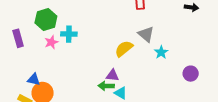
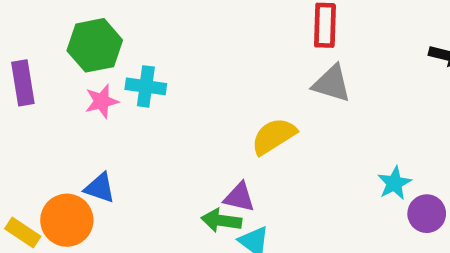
gray triangle: (146, 34) -> (332, 84), moved, turned -30
cyan star: (161, 52) -> (394, 183), moved
blue triangle: (34, 79) -> (100, 188), moved

